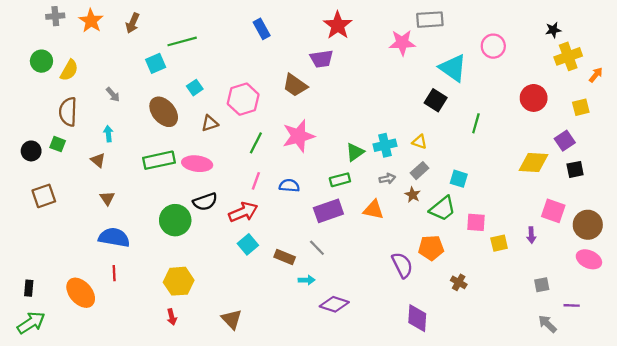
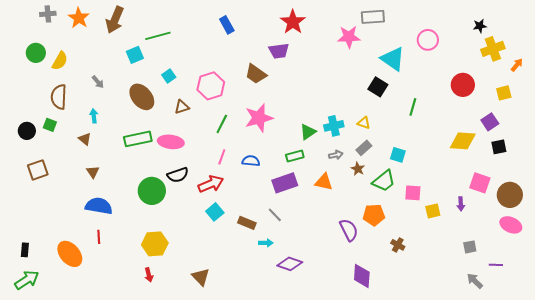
brown arrow: (133, 23) -> (115, 20), size x1.5

